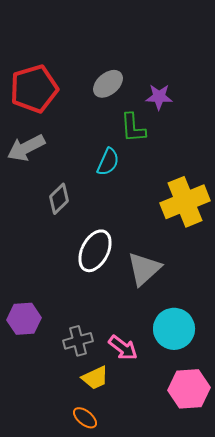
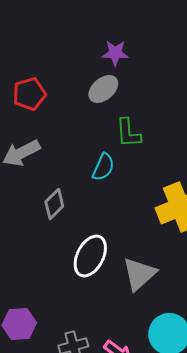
red pentagon: (34, 89) -> (29, 94), size x0.7
purple star: (159, 97) -> (115, 53), moved

